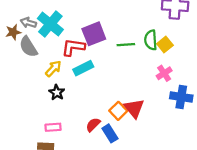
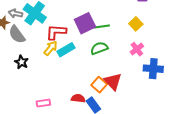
purple square: (94, 34) -> (85, 23), moved
green semicircle: (151, 40) -> (99, 48), moved, turned 78
yellow arrow: (53, 69) -> (51, 48), moved
black star: (57, 92) -> (21, 62), moved
red semicircle: (93, 125) -> (78, 98), turned 56

